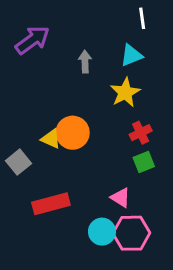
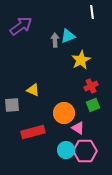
cyan triangle: (131, 55) -> (68, 36), moved
orange circle: (73, 133) -> (64, 113), moved
gray square: (18, 162) -> (12, 105), turned 35

